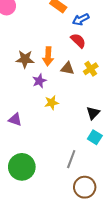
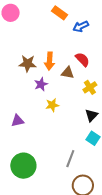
red semicircle: (78, 41) -> (82, 59), moved
yellow cross: (91, 69) -> (90, 87), moved
purple triangle: (15, 120) -> (18, 121), turned -32

